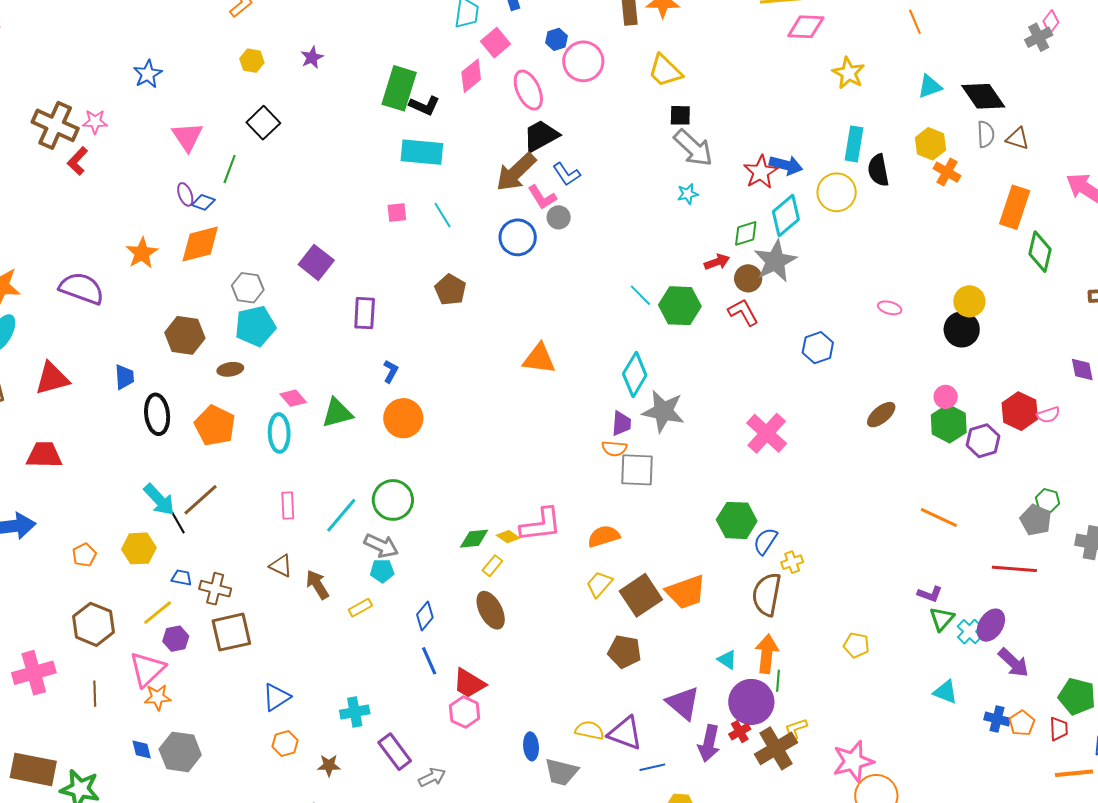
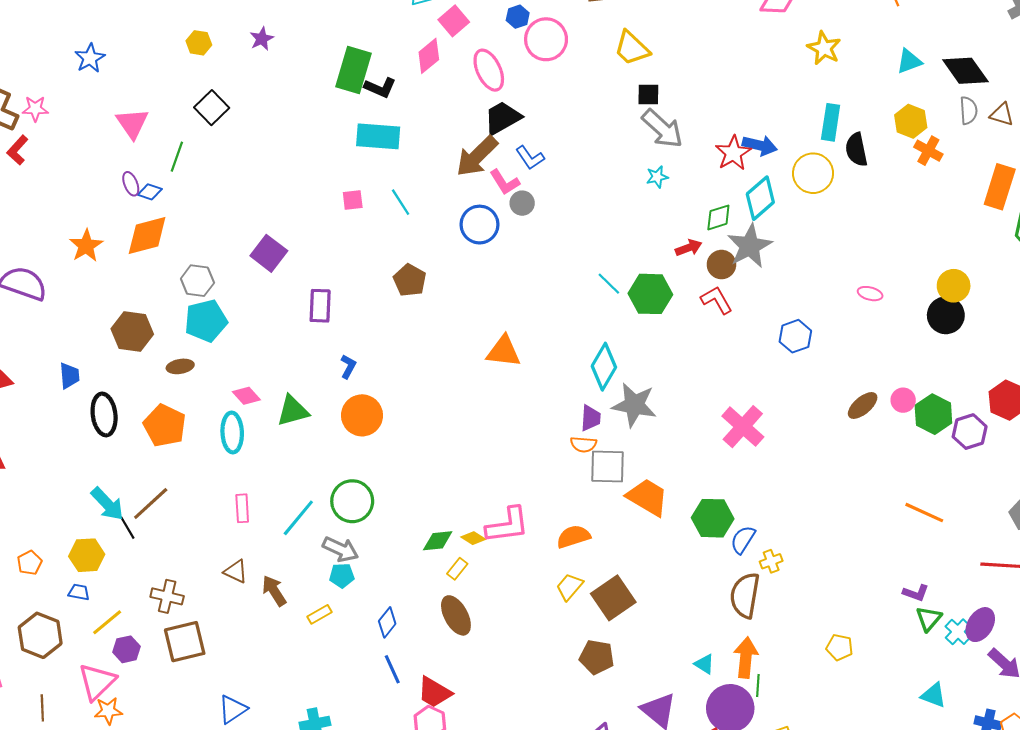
pink circle: (946, 397) -> (903, 400), moved
blue trapezoid: (182, 578) -> (79, 592), moved
orange trapezoid: (686, 592) -> (648, 497), moved, turned -129

